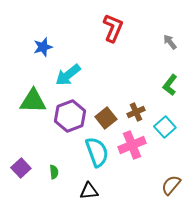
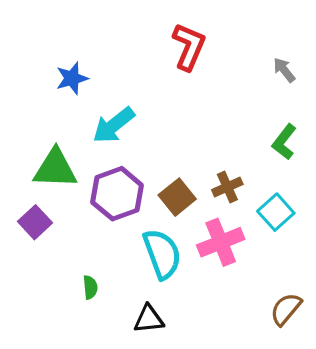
purple square: (21, 168) -> (35, 222), moved

